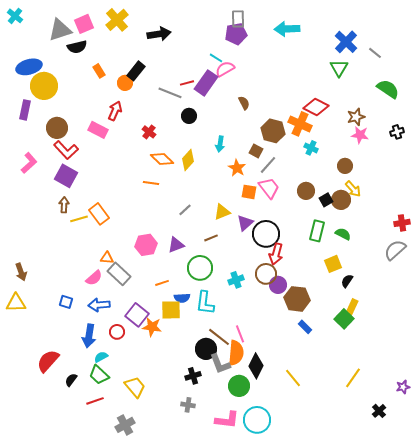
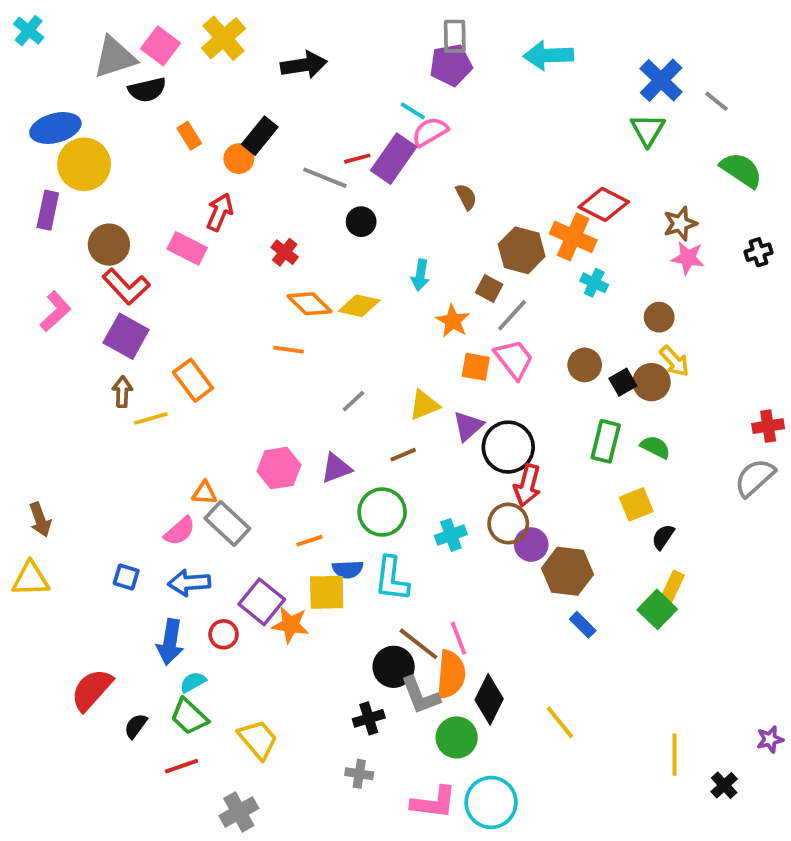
pink square: (84, 24) -> (160, 46), turned -30
yellow diamond: (188, 160) -> (359, 306), turned 60
orange rectangle: (99, 214) -> (193, 380), moved
yellow line: (353, 378) -> (674, 755), moved, turned -35

